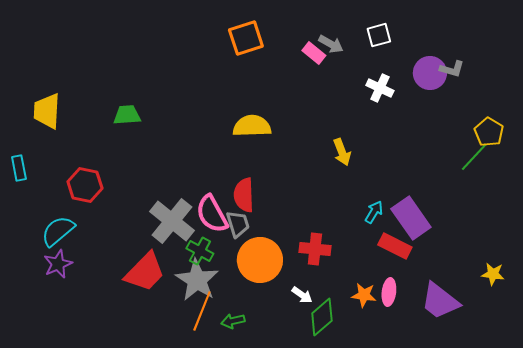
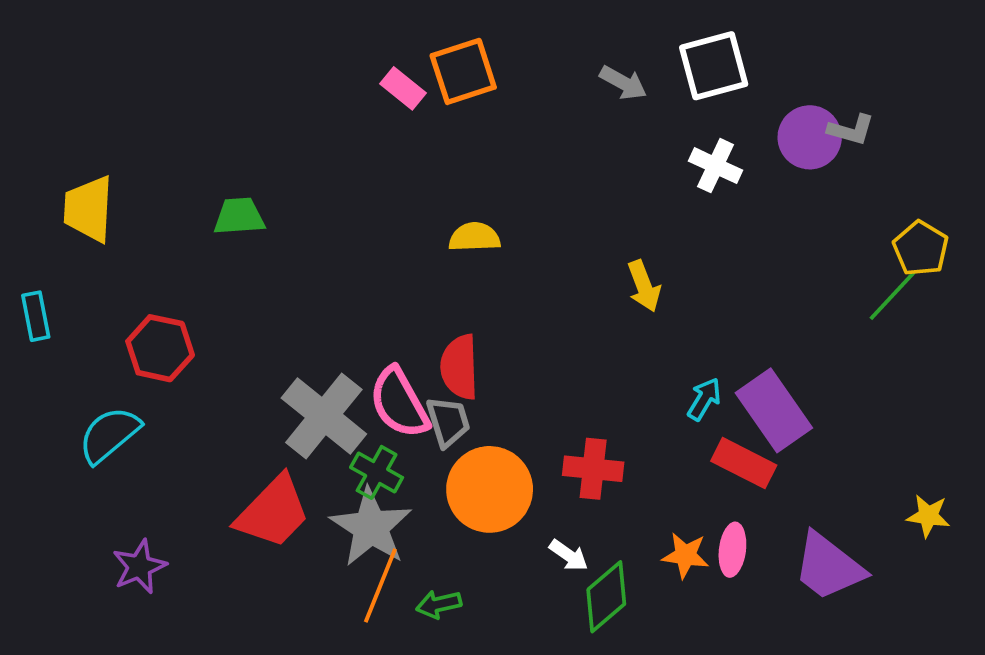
white square: (379, 35) -> (714, 66), size x1.5
pink rectangle: (314, 53) -> (403, 88), moved
yellow semicircle: (252, 126) -> (474, 237), size x0.7
purple star: (58, 264) -> (139, 567), moved

